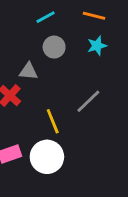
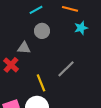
cyan star: (97, 46) -> (81, 28), moved

